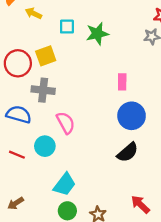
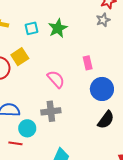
gray cross: (43, 90) -> (51, 111), moved
pink semicircle: (66, 123) -> (56, 79), moved
cyan circle: (45, 146) -> (27, 128), moved

